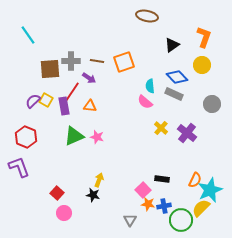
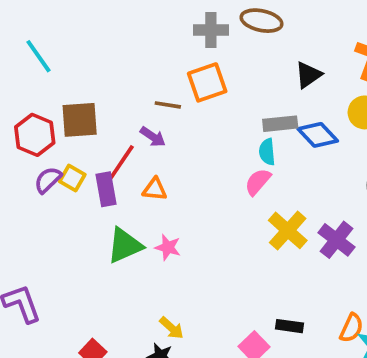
gray cross: (71, 61) -> (211, 30), moved
orange square: (124, 62) -> (207, 82), moved
gray rectangle: (174, 94) -> (280, 124), moved, turned -30
pink semicircle: (145, 102) -> (258, 182), turned 91
yellow cross: (161, 128) -> (288, 230), size x1.5
red hexagon: (26, 137) -> (35, 135), moved
yellow arrow: (99, 180) -> (172, 328), turned 112

